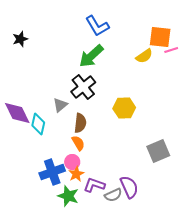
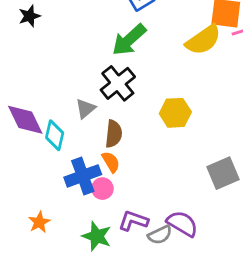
yellow semicircle: (144, 56) -> (203, 40), size x1.5
blue cross: (52, 172) -> (83, 176), moved
orange star: (76, 174) -> (39, 222), moved
purple semicircle: (129, 187) -> (182, 224), turned -35

